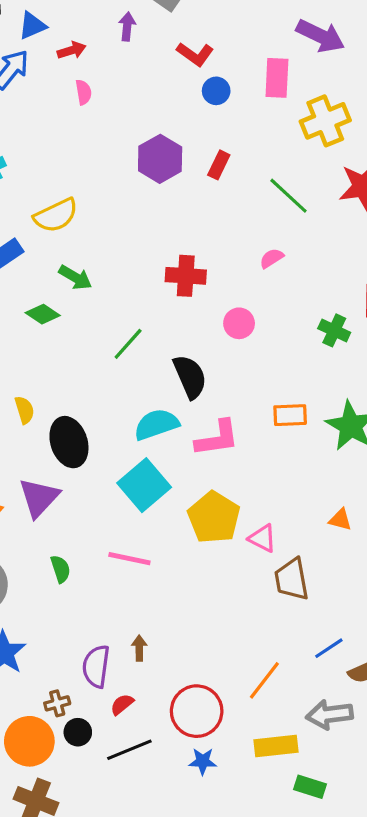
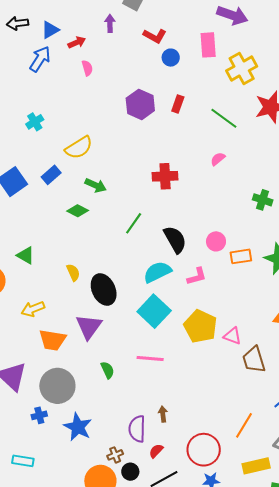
pink circle: (239, 323) -> (216, 241), moved
pink L-shape: (217, 438) -> (197, 276), size x0.7

